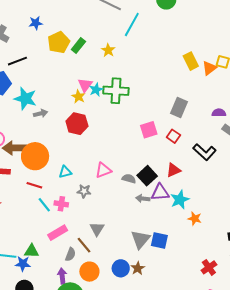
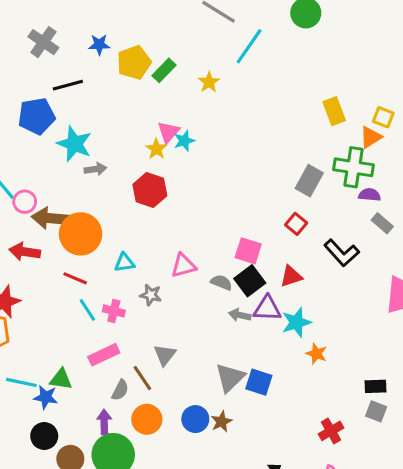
blue star: (36, 23) -> (99, 45), moved
orange triangle: (209, 68) -> (371, 137), moved
green cross: (116, 91) -> (354, 167), moved
pink square: (149, 130) -> (248, 251), moved, turned 30

